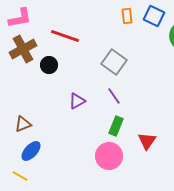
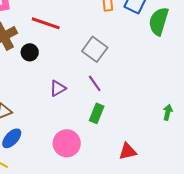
red triangle: (147, 141) -> (128, 151), moved, turned 42
pink circle: (109, 156) -> (67, 143), moved

